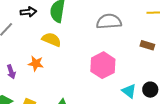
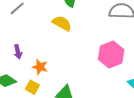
orange star: (36, 63) -> (40, 67), moved

